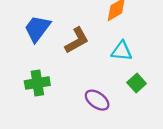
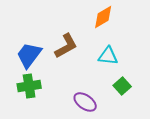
blue trapezoid: (37, 29) -> (29, 55), moved

